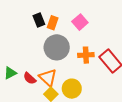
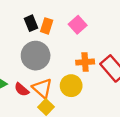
gray circle: (57, 47) -> (36, 56), moved
yellow circle: (72, 89) -> (71, 86), moved

